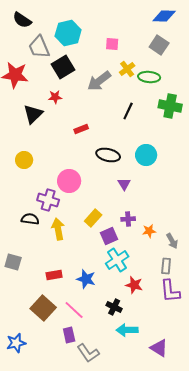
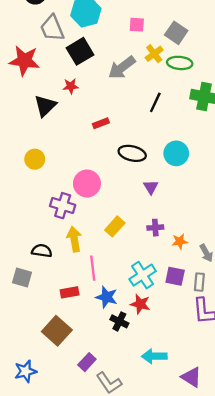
gray square: (159, 45) -> (176, 33), moved
black semicircle: (30, 219) -> (42, 251), moved
purple square: (109, 236) -> (175, 276), moved, turned 36
red star: (134, 285) -> (140, 304), moved
black cross: (114, 307) -> (119, 321), moved
pink line: (74, 310) -> (93, 268), moved, turned 40
purple rectangle: (69, 335) -> (87, 362), turned 56

